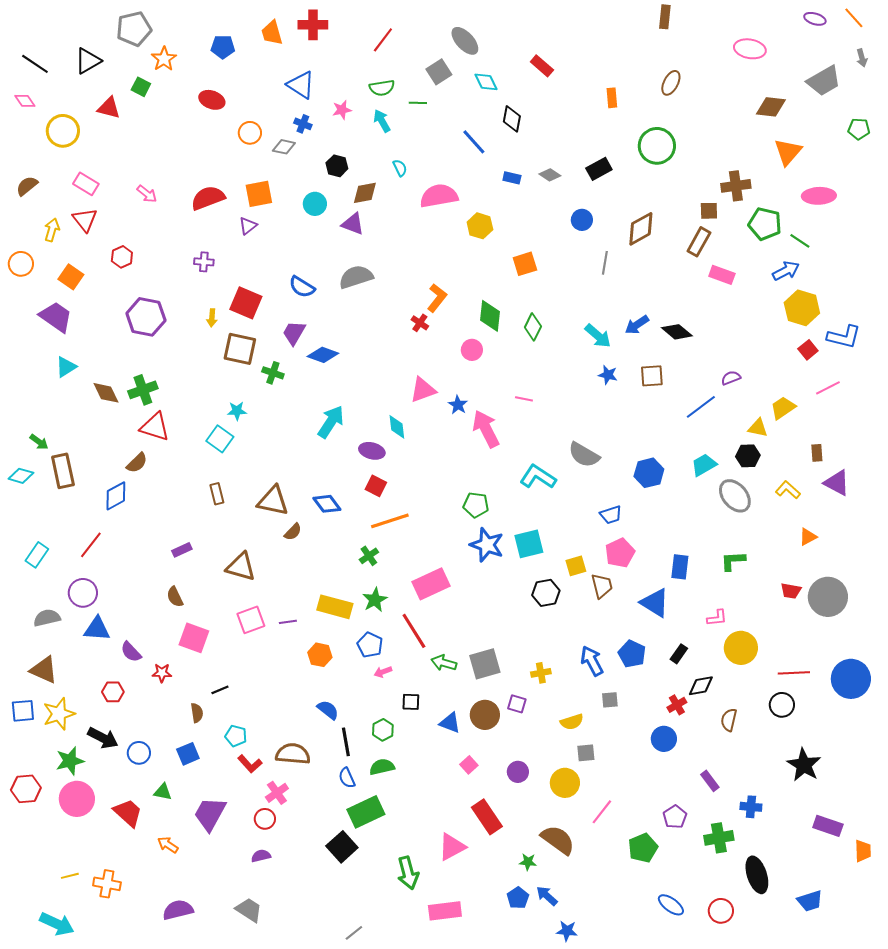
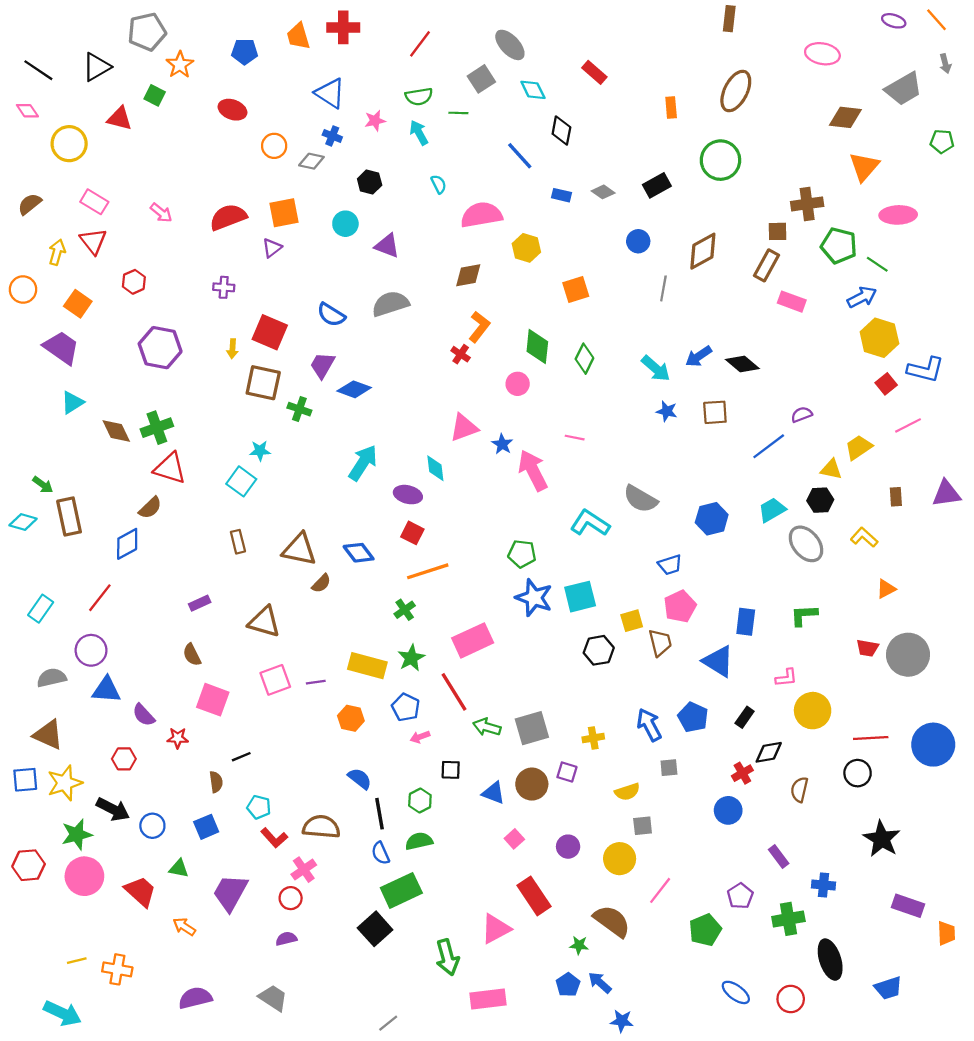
brown ellipse: (671, 83) -> (736, 91), size x1.5
brown diamond: (365, 193) -> (468, 275), moved
purple triangle: (837, 483) -> (946, 493), moved, turned -36

